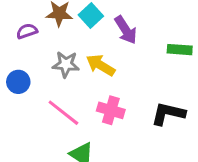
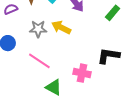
green rectangle: (180, 50) -> (113, 13), turned -49
pink cross: (111, 110) -> (82, 73), moved

